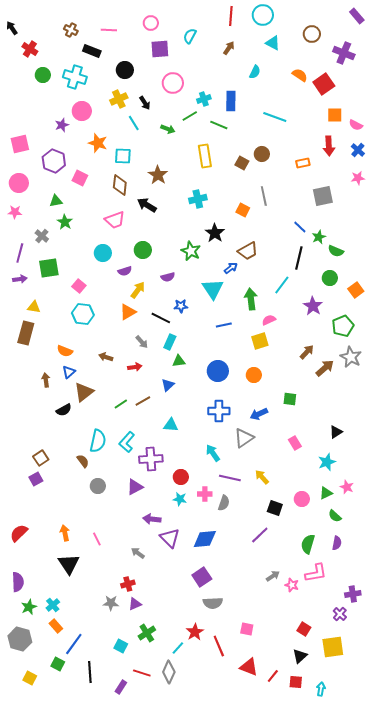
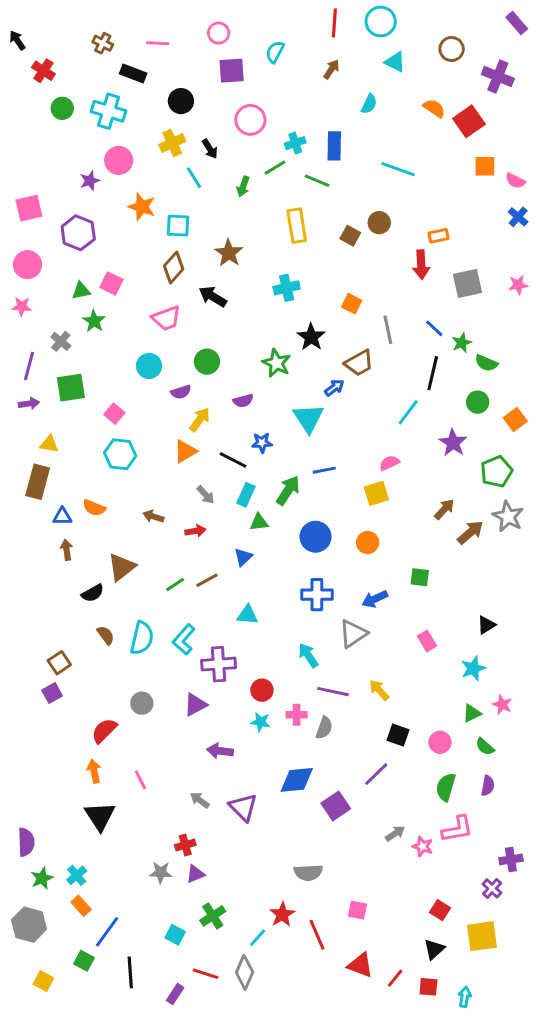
green arrow: (168, 129) -> (243, 186), turned 88
red arrow: (329, 146) -> (421, 265), moved
pink square: (80, 178) -> (111, 283), moved
pink star: (358, 178) -> (518, 285), moved
brown diamond: (120, 185) -> (174, 268), turned 35
gray line: (264, 196) -> (388, 330), moved
green arrow: (251, 299) -> (288, 490), moved, turned 40
blue triangle: (69, 372) -> (62, 516), moved, turned 40
brown semicircle: (83, 461) -> (106, 635), moved
pink circle: (302, 499) -> (440, 742), moved
red semicircle: (19, 533) -> (104, 731), moved
purple triangle: (170, 538) -> (243, 807), moved
purple square: (202, 577) -> (336, 806), moved

